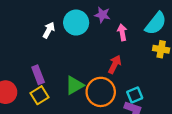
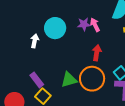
purple star: (102, 15) -> (84, 24), moved
green triangle: (74, 85) -> (69, 80), turned 30

